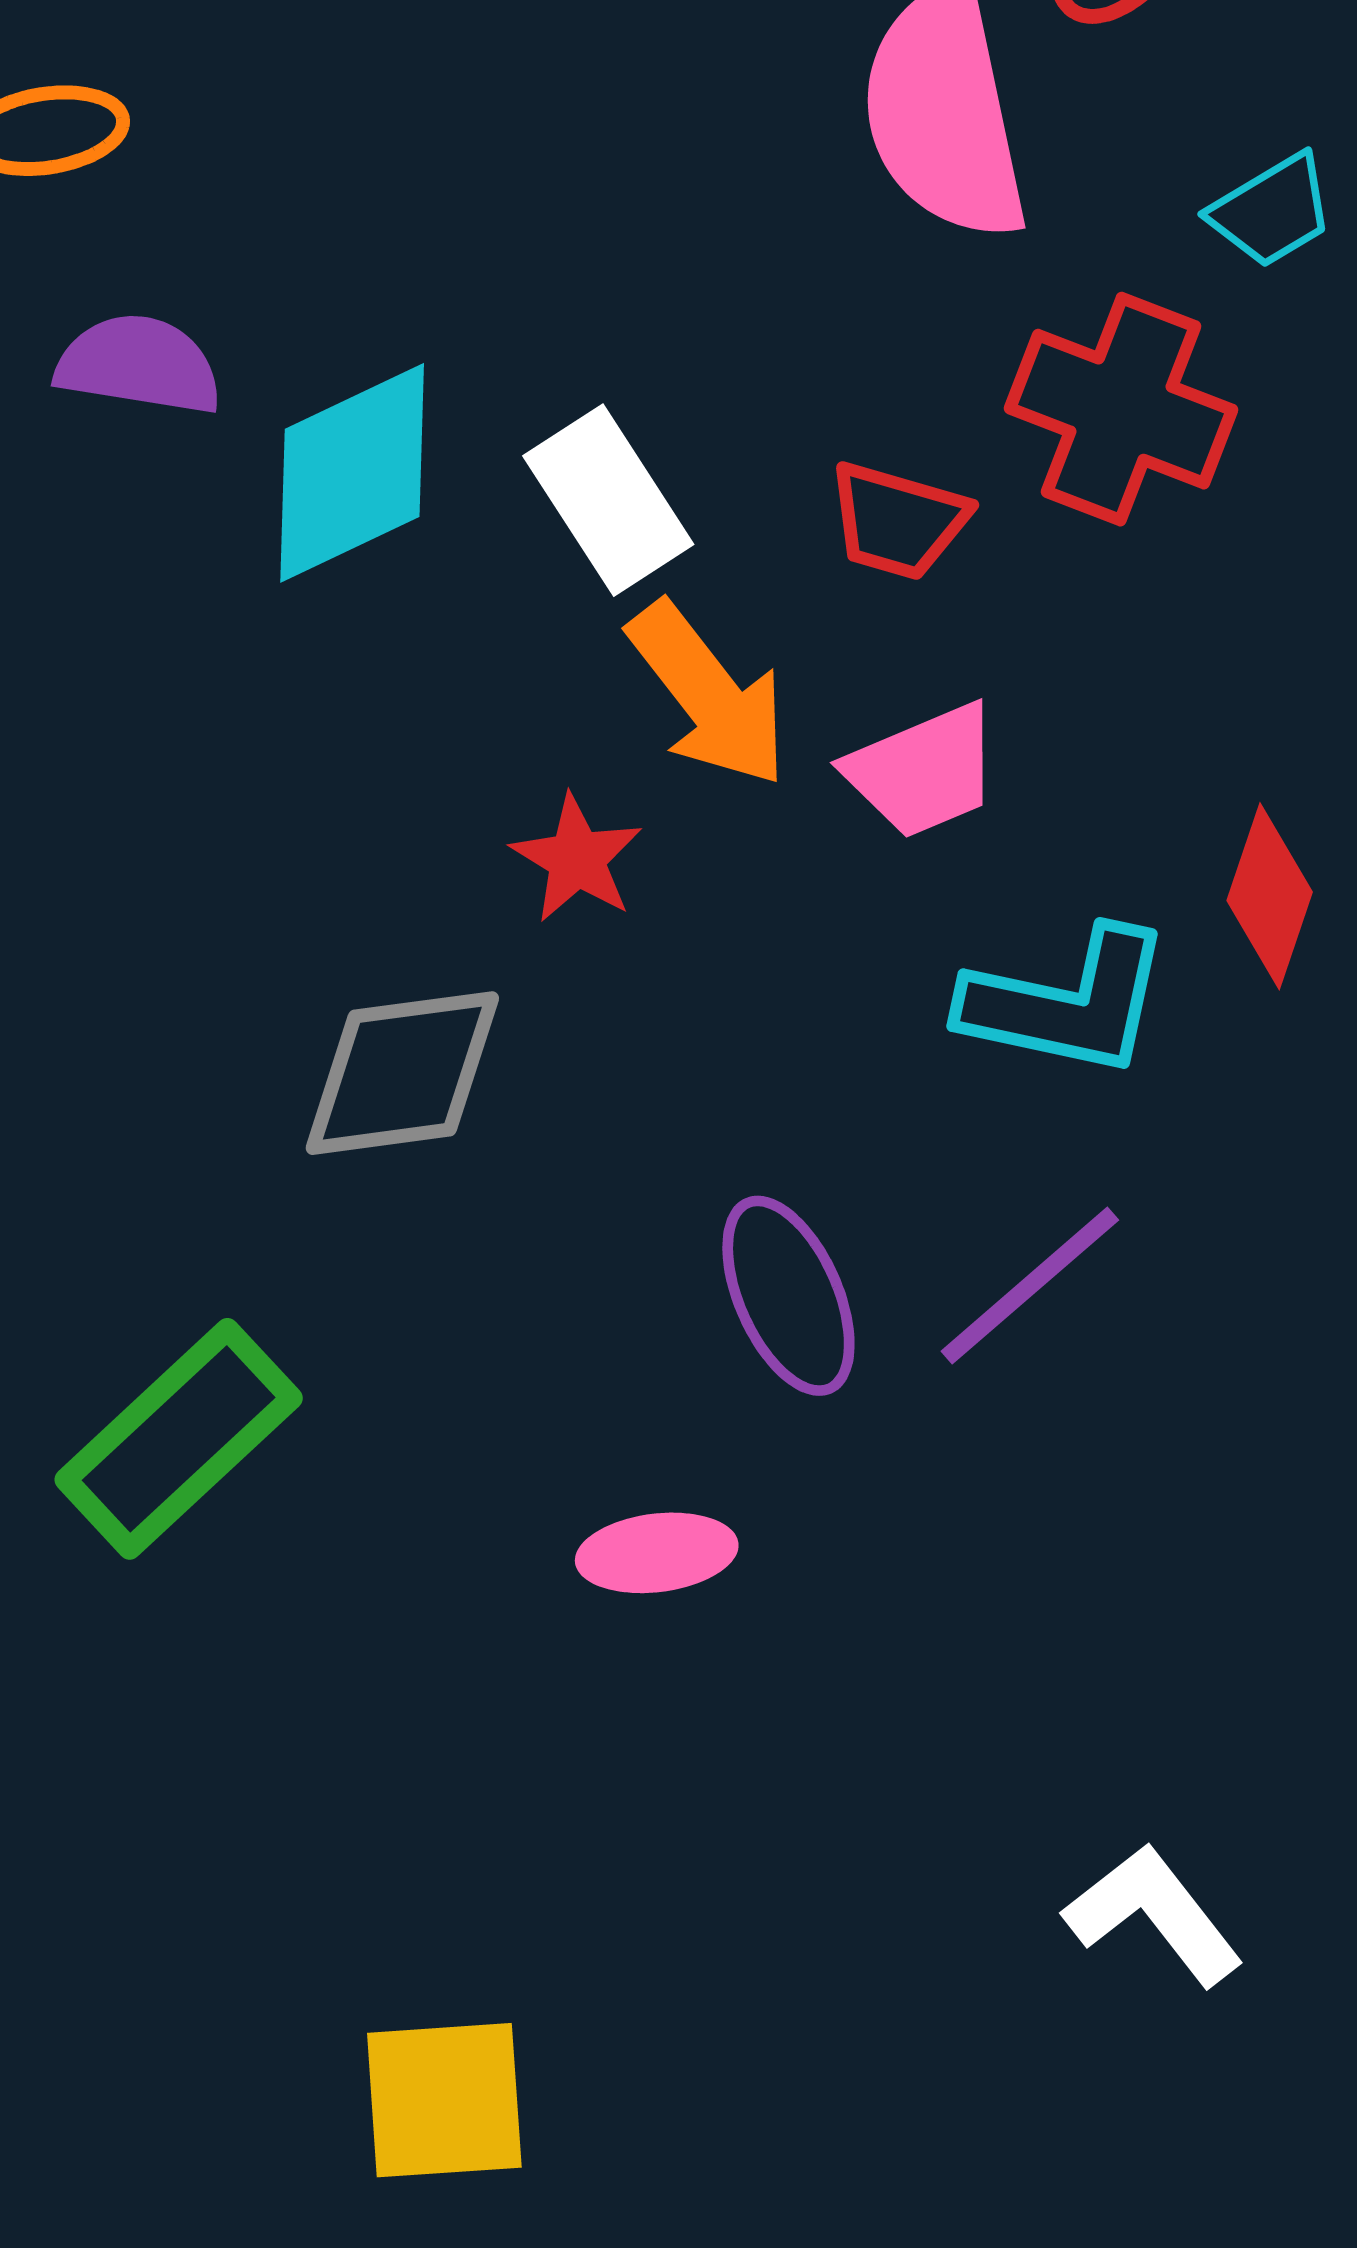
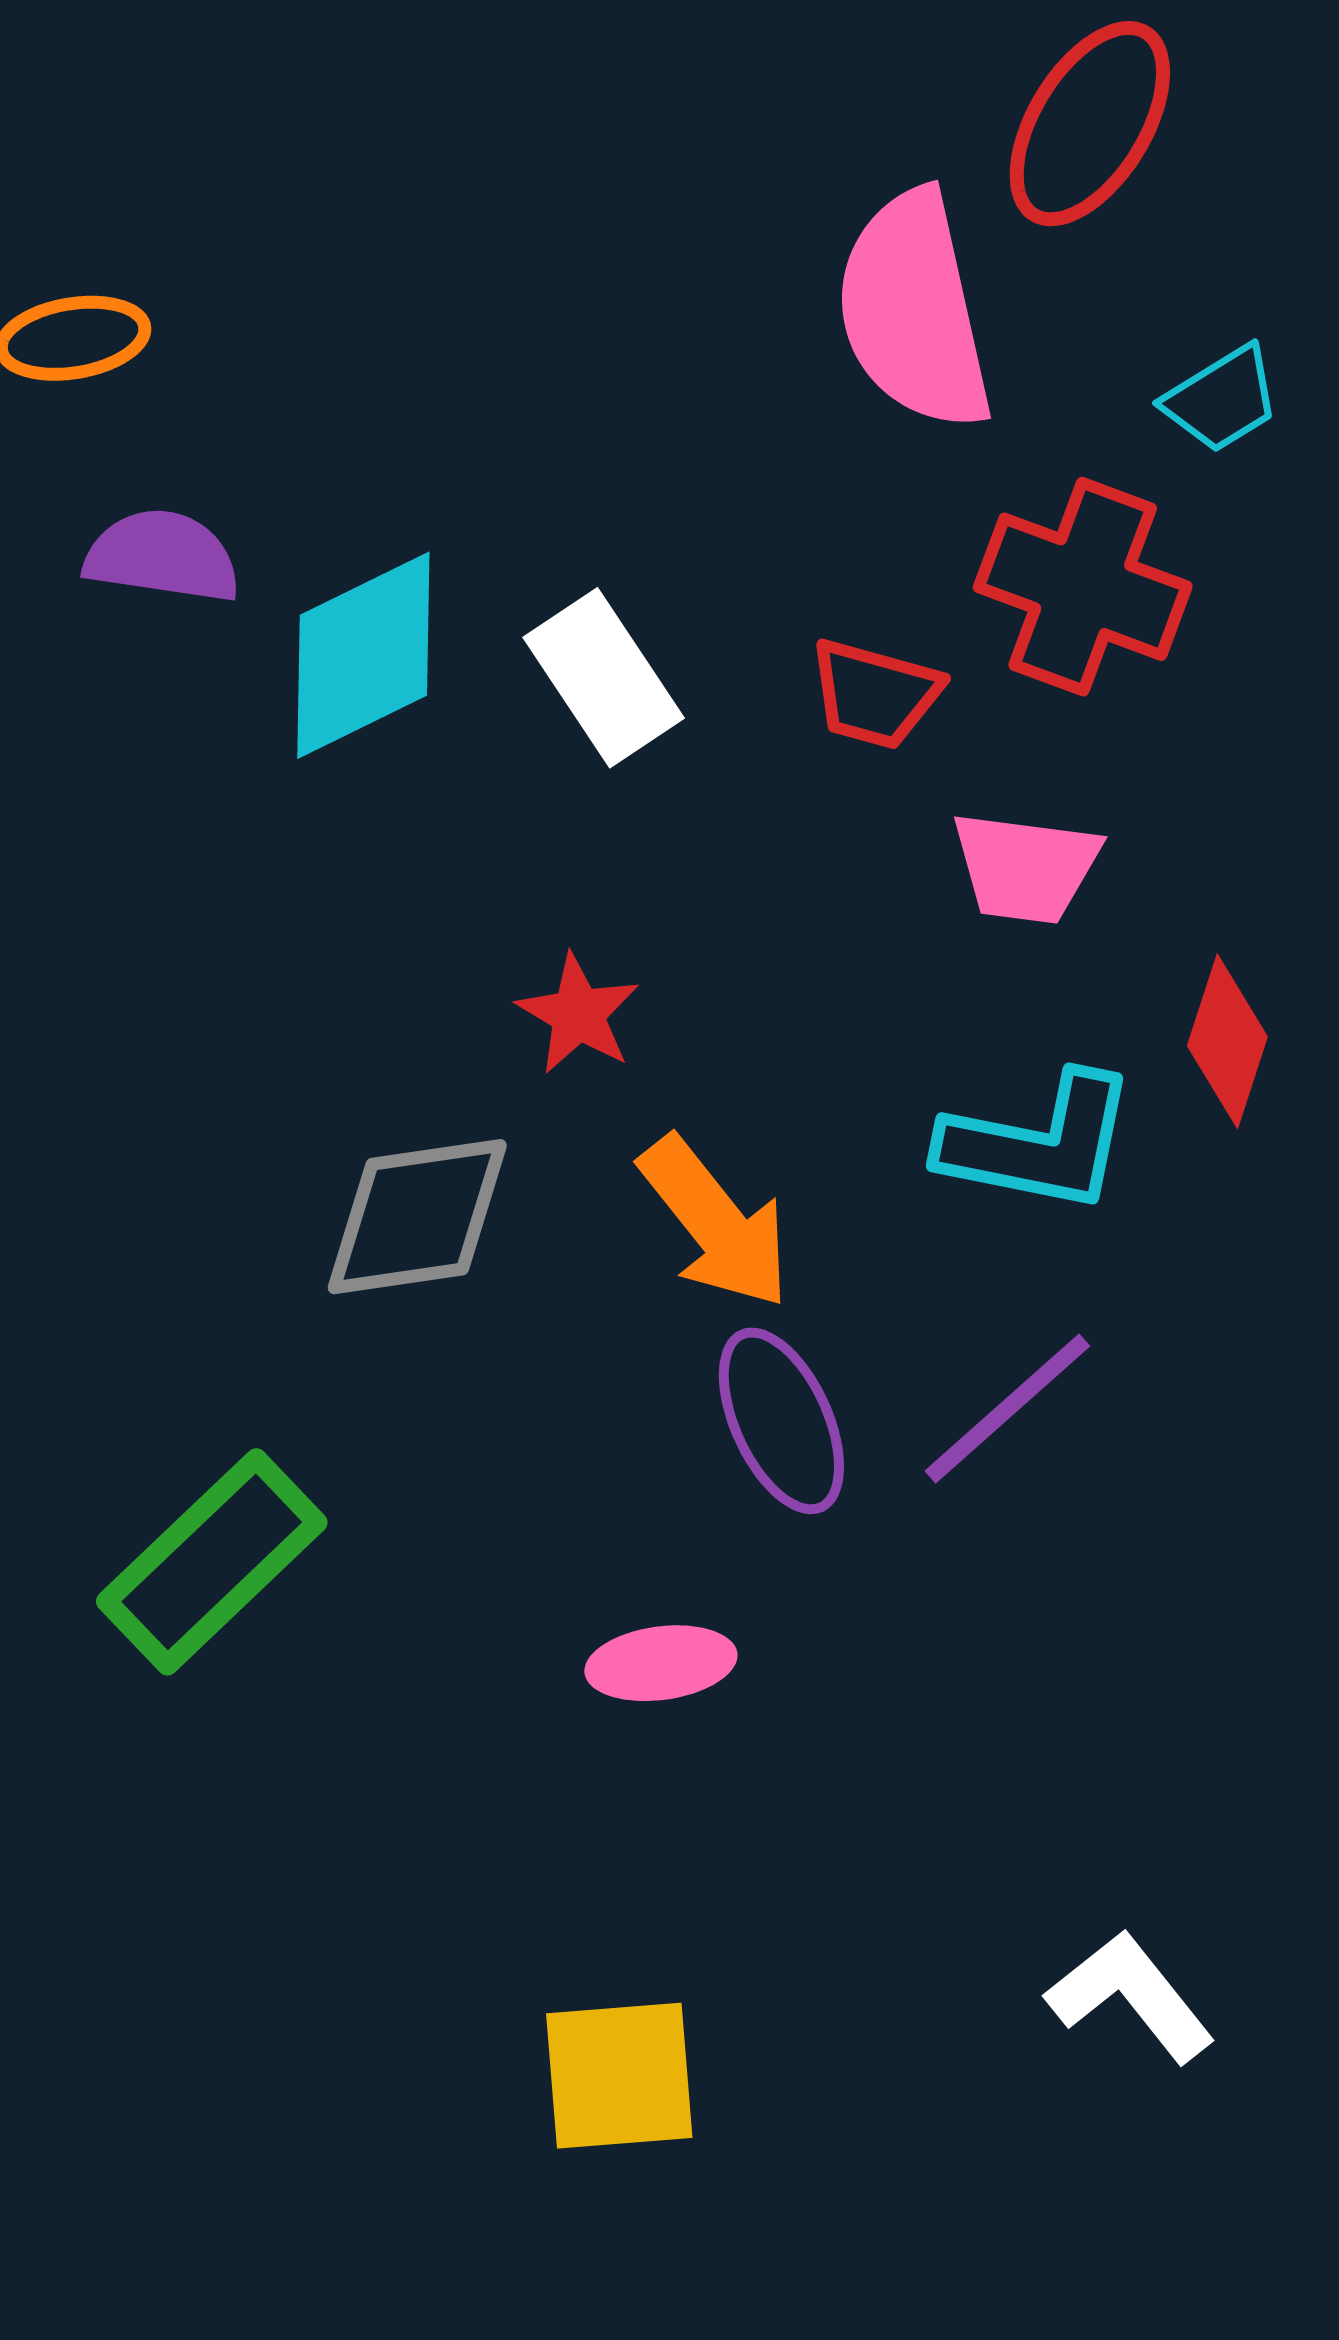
orange arrow: (708, 695) -> (715, 1223), moved
pink trapezoid: (923, 771) -> (1026, 867), moved, turned 31
yellow square: (444, 2100) -> (619, 2076), moved

